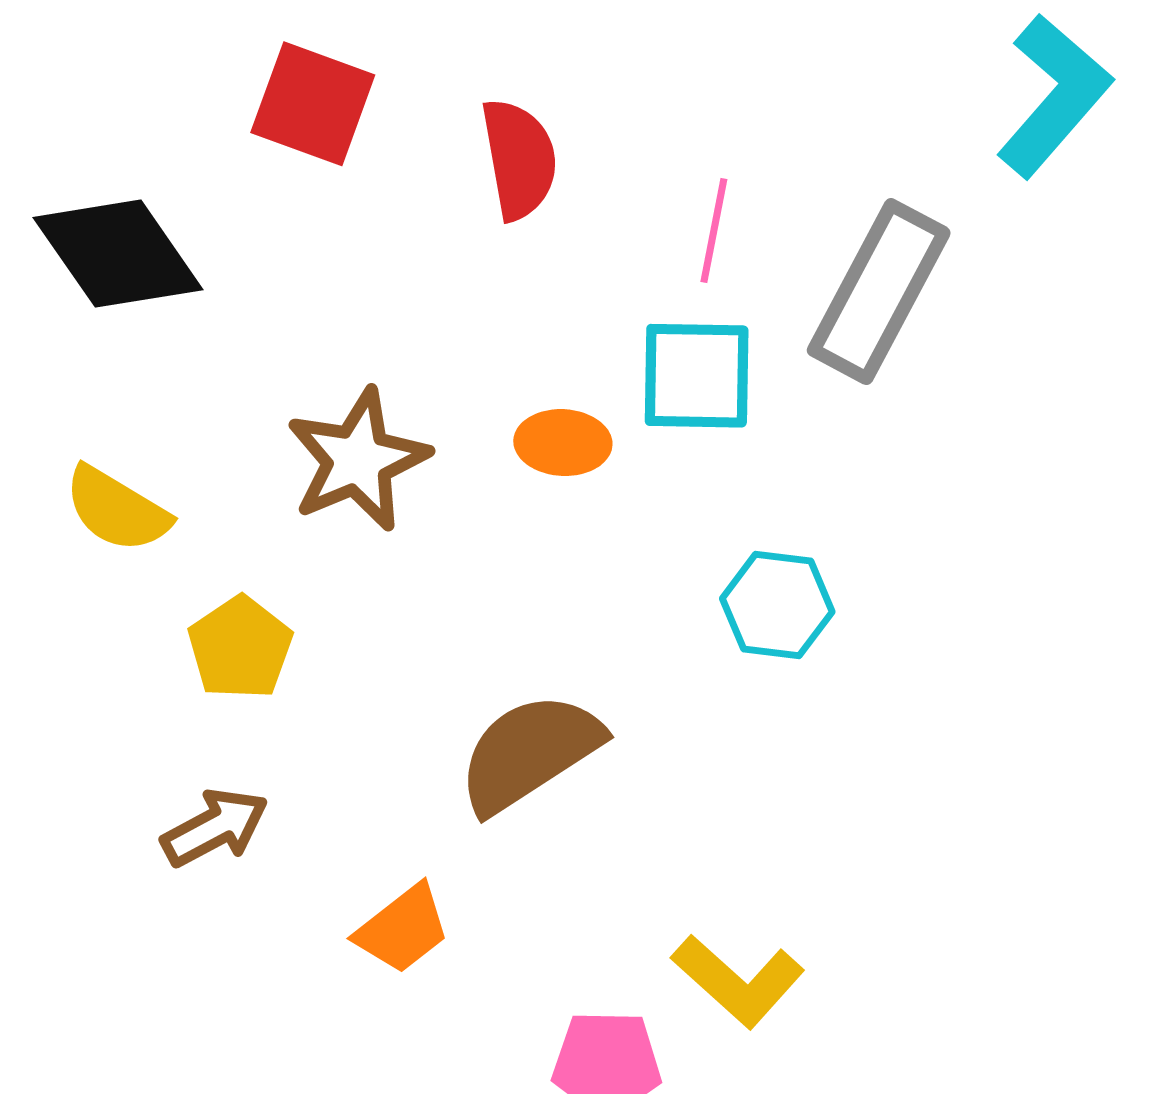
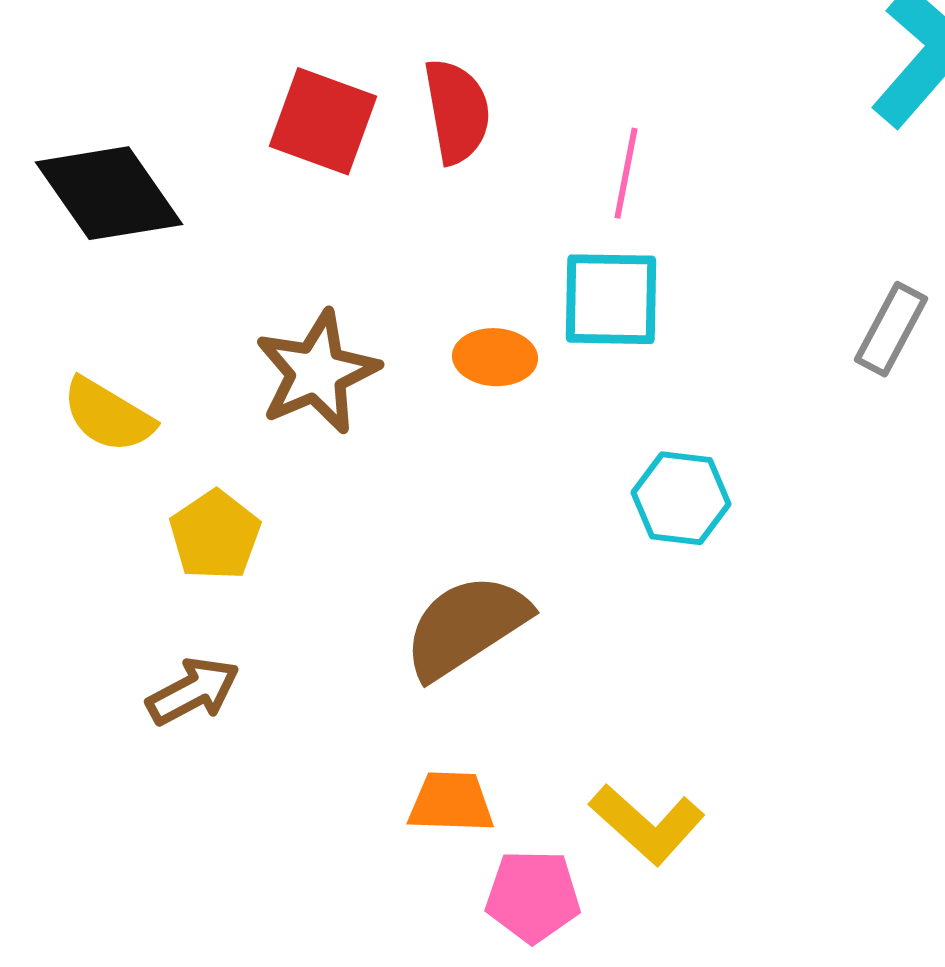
red square: (313, 104) -> (323, 121), moved
gray rectangle: (879, 292) -> (891, 329), moved, size x0.6
orange trapezoid: (403, 929) -> (451, 802), moved, turned -140

